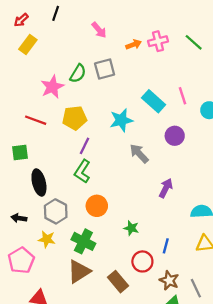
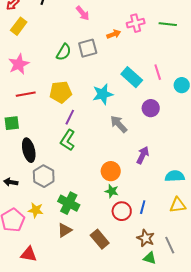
green line: (194, 42) -> (168, 24), turned -36
orange arrow: (134, 45) -> (114, 34), moved
pink star: (52, 87) -> (19, 64), moved
red line: (36, 120) -> (26, 94), turned -30
orange circle: (97, 206) -> (111, 171), moved
yellow star: (47, 239) -> (36, 210), moved
red circle: (142, 261) -> (122, 211), moved
brown triangle: (79, 272) -> (65, 230), size x0.7

